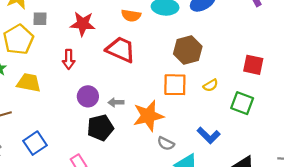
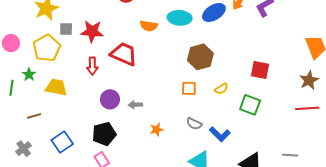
red star: (83, 24) -> (92, 31), moved
red trapezoid: (121, 50) -> (124, 54), moved
orange square: (175, 85) -> (189, 88), size x0.7
orange star: (148, 116) -> (157, 130), moved, size x0.5
black pentagon: (100, 128) -> (104, 134), moved
gray semicircle: (166, 144) -> (194, 124), moved

